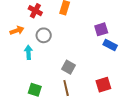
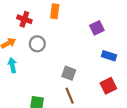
blue rectangle: (110, 45) -> (109, 56), moved
cyan arrow: (28, 52) -> (12, 65), moved

